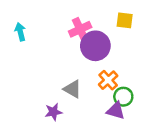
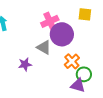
gray triangle: (72, 89) -> (44, 47), moved
purple star: (53, 112) -> (25, 64), moved

